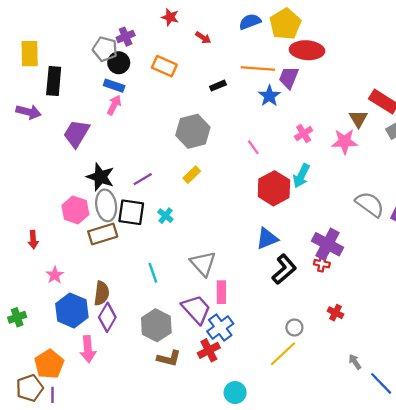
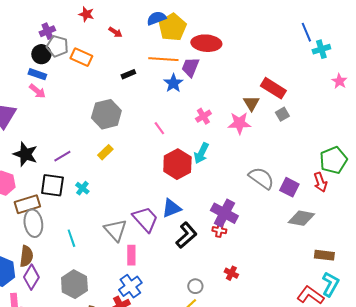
yellow pentagon: (285, 24) -> (172, 27), moved
gray pentagon: (105, 49) -> (57, 46), moved
pink arrow: (114, 105) -> (37, 91), turned 102
gray ellipse: (106, 205) -> (33, 223), moved
purple trapezoid: (196, 309) -> (145, 219), moved

